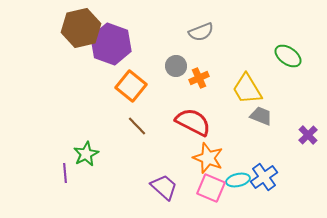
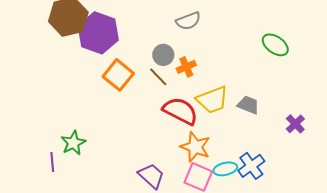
yellow trapezoid: (247, 89) -> (212, 100), moved, turned -80
brown line: (137, 126) -> (158, 77), moved

